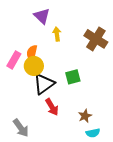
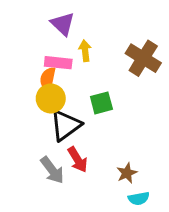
pink rectangle: (14, 60) -> (58, 63), moved, turned 66
green square: (73, 77) -> (101, 103), moved
gray arrow: (21, 128) -> (52, 170), moved

